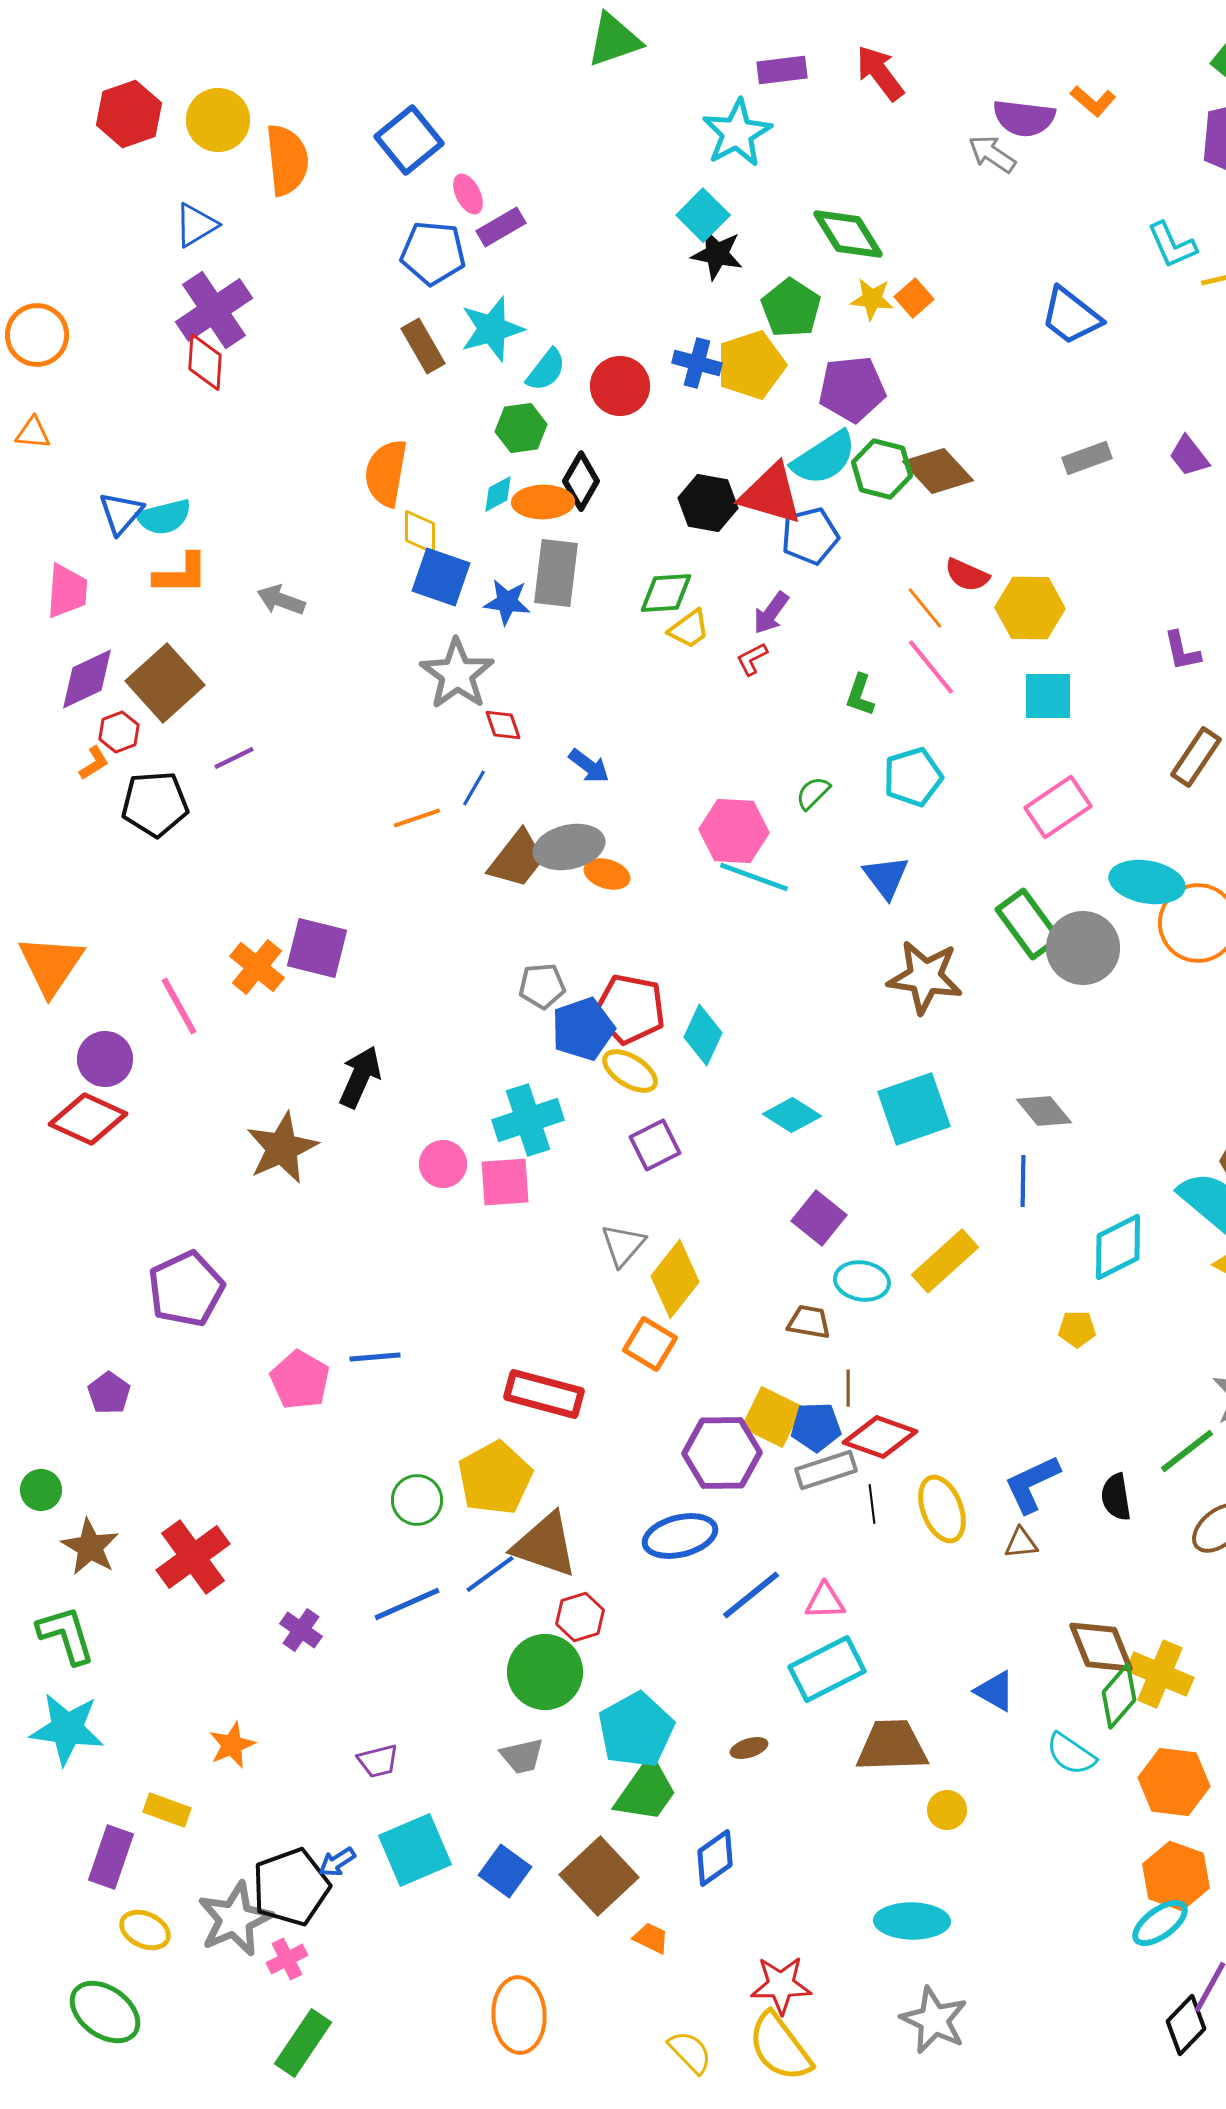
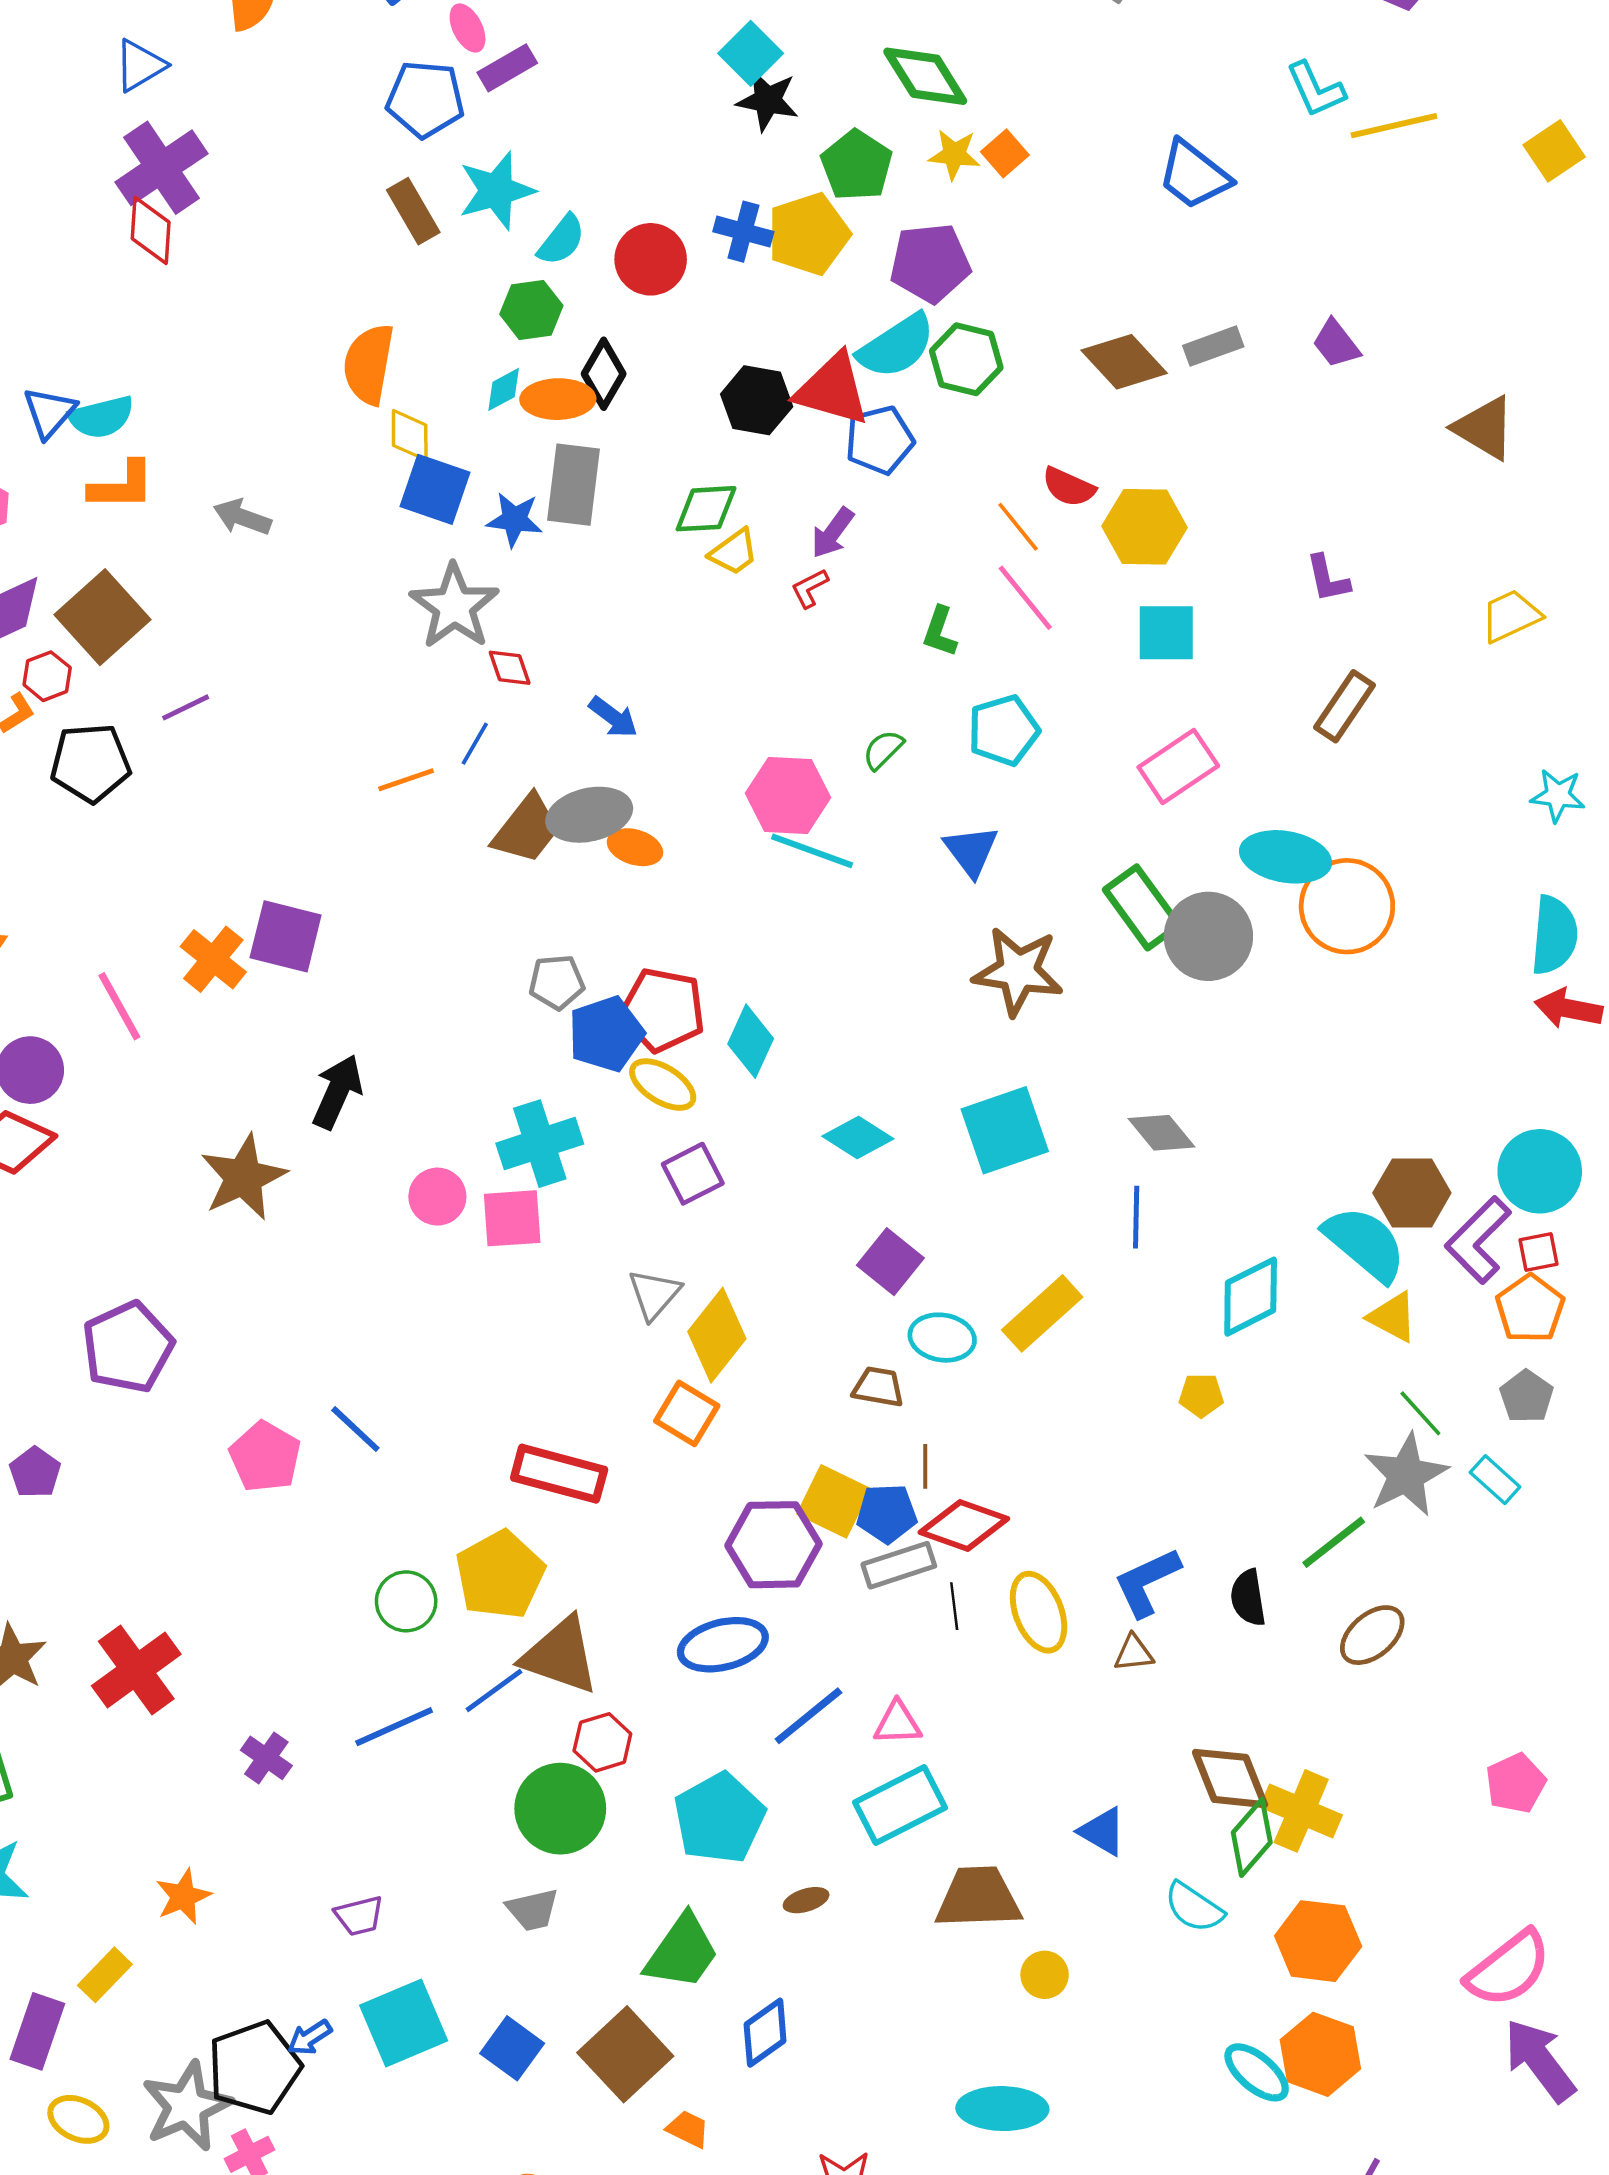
brown diamond: (938, 471) -> (1124, 362), moved
blue line: (375, 1357) -> (355, 1429), turned 48
cyan pentagon: (636, 1730) -> (719, 1818), moved
yellow rectangle: (167, 1810) -> (105, 1975), turned -66
cyan ellipse: (1160, 1923) -> (1257, 2072), moved, turned 76

